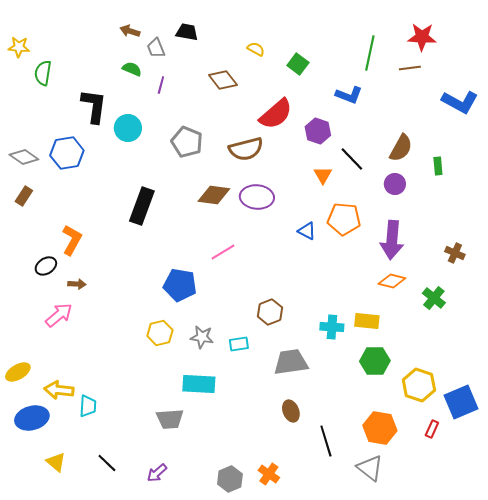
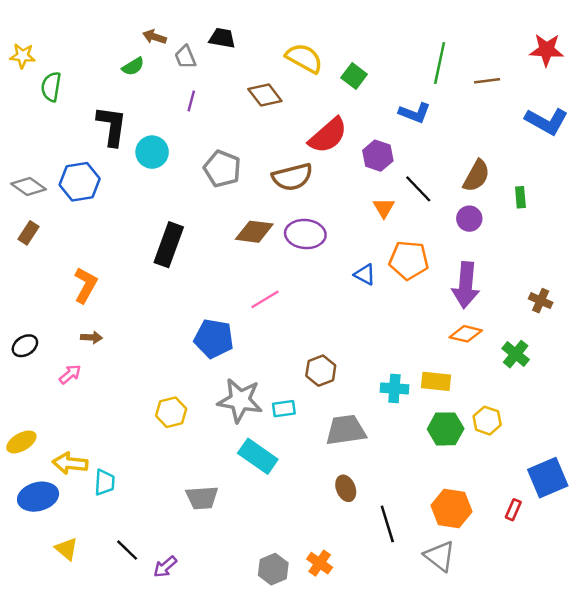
red star: (422, 37) -> (547, 50), moved
yellow semicircle: (256, 49) -> (304, 58), size x1.8
green semicircle: (132, 69) -> (133, 67), moved, turned 126
black ellipse: (46, 266) -> (25, 346), moved
pink arrow: (59, 315) -> (70, 374), size x0.7
yellow hexagon: (160, 333) -> (171, 412), moved
gray star: (202, 337) -> (240, 400), size x1.6
cyan rectangle: (199, 384) -> (258, 456), moved, turned 32
yellow hexagon: (419, 385) -> (487, 421), moved, size x0.7
purple arrow: (157, 473) -> (165, 567), moved

